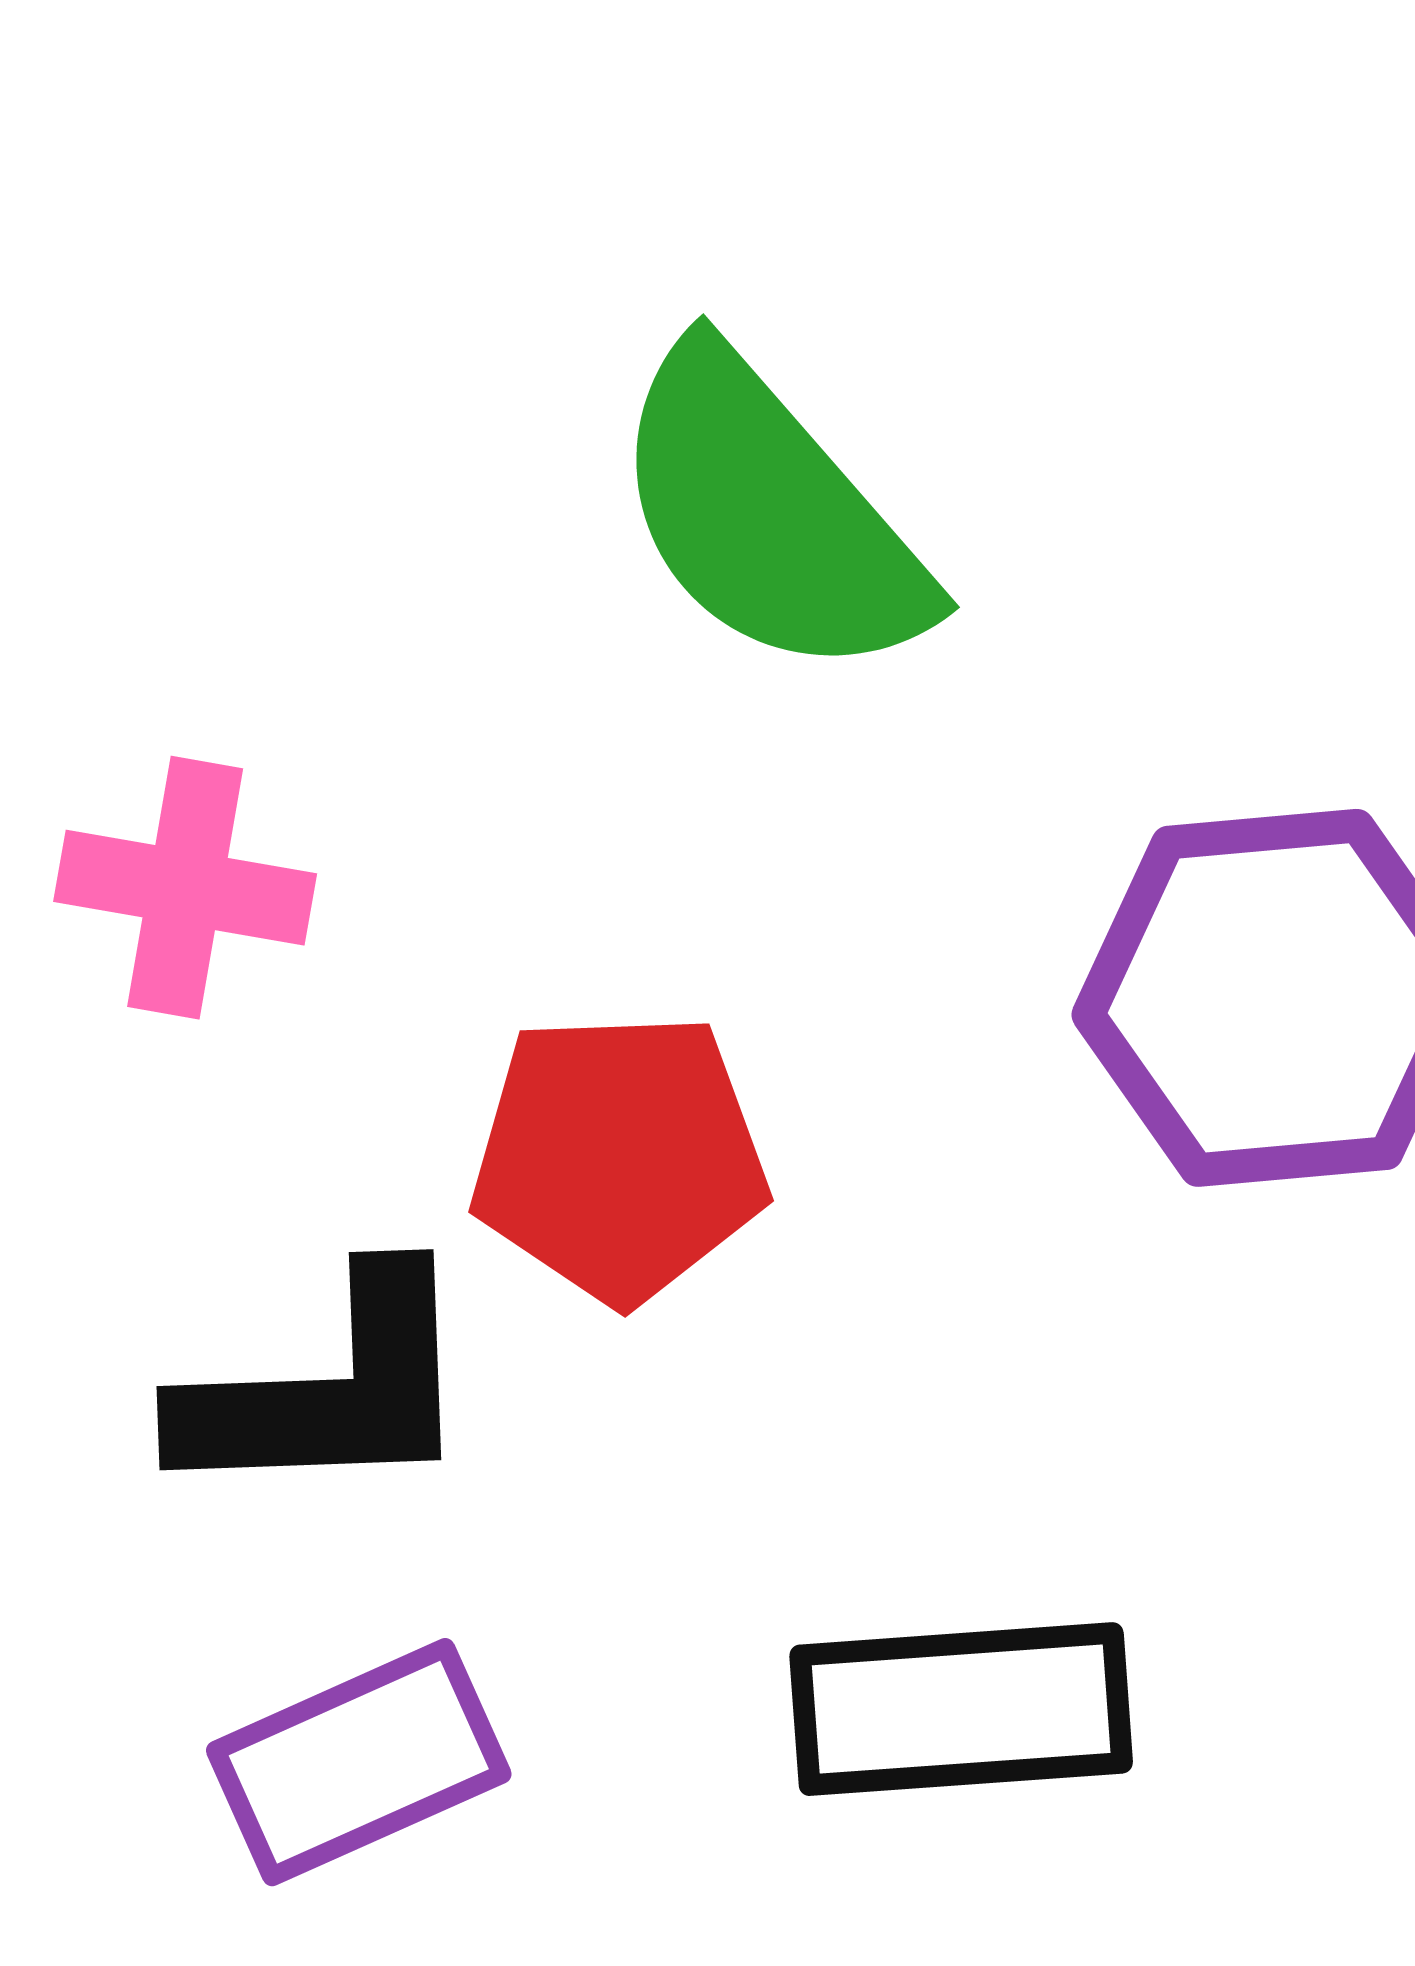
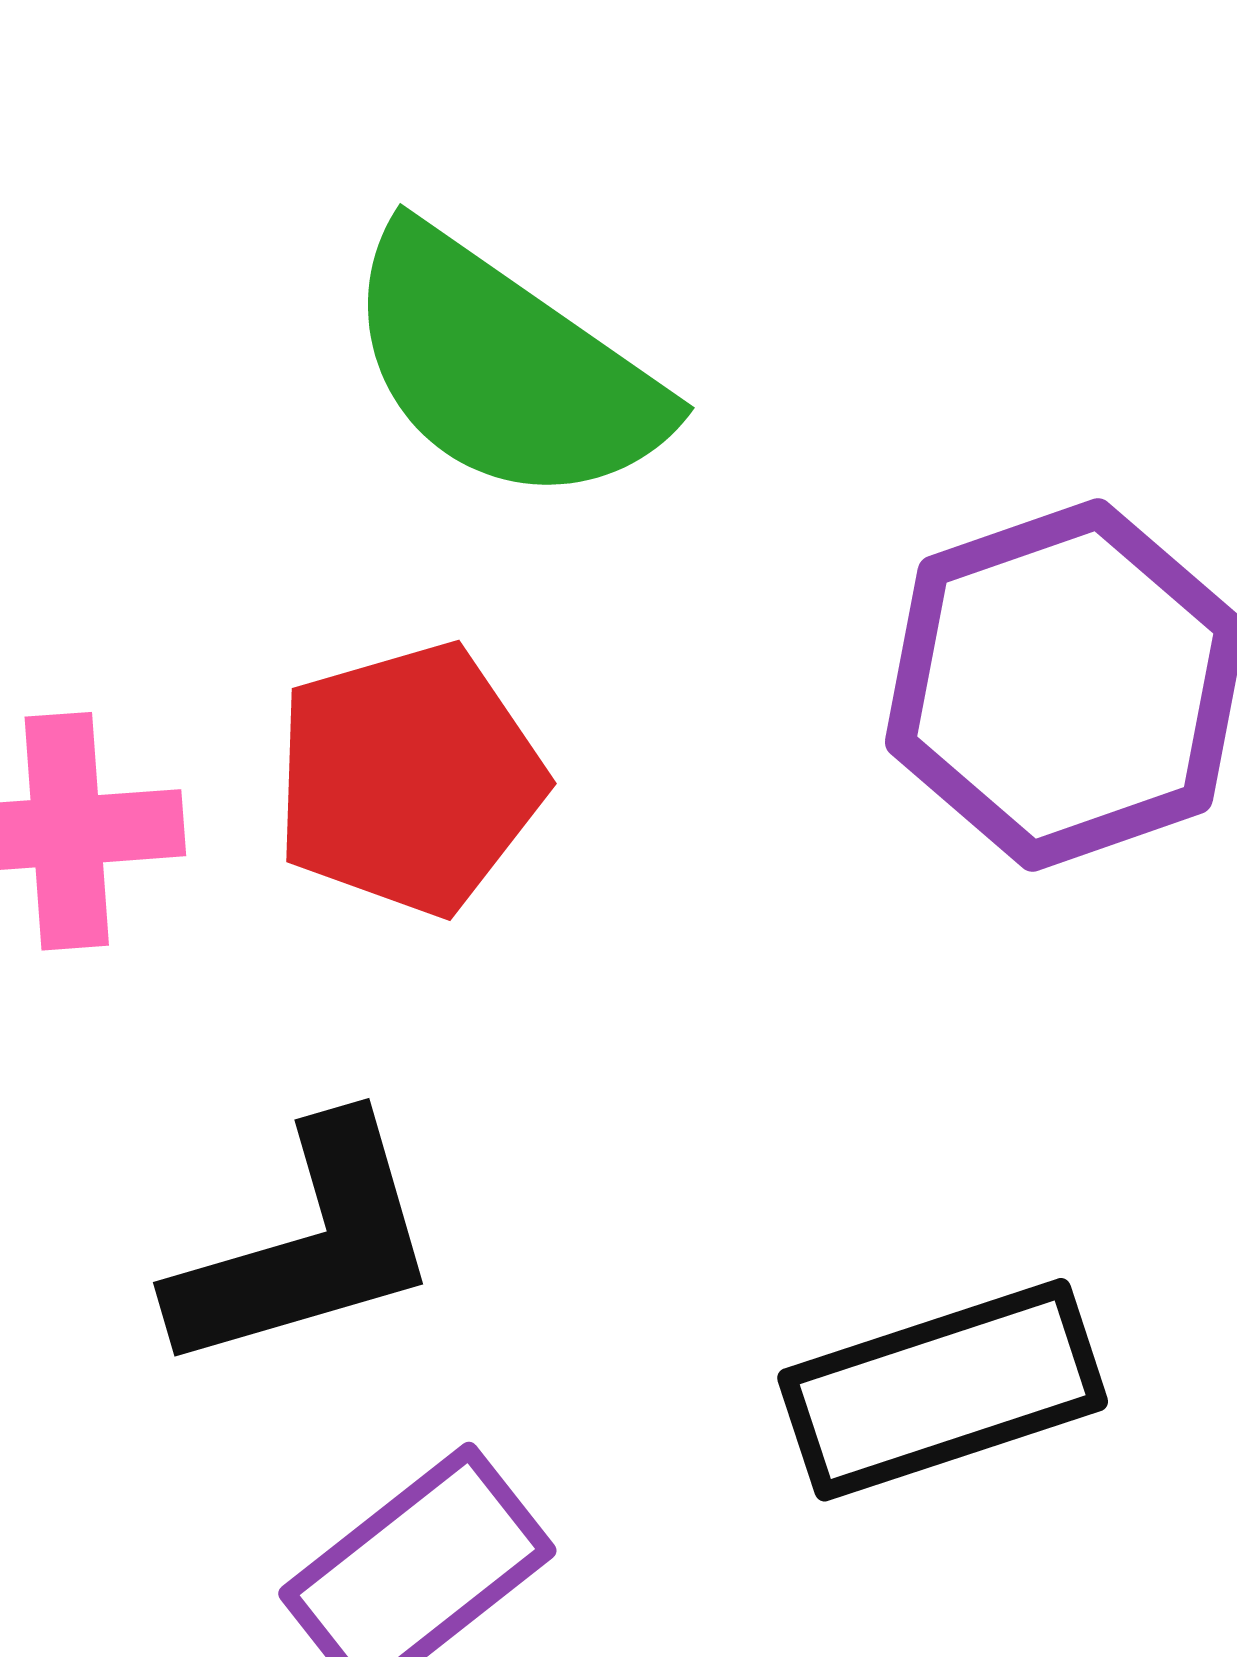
red pentagon: (619, 1157) -> (409, 779), moved

